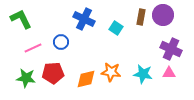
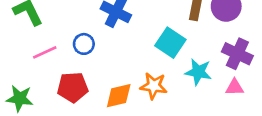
cyan square: (116, 28) -> (170, 43), moved, size x1.5
cyan star: (143, 74) -> (198, 72), moved
green star: (26, 78) -> (20, 98), moved

